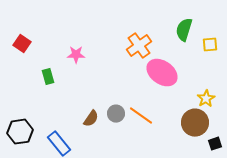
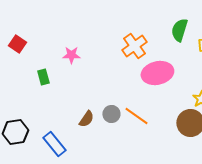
pink ellipse: (162, 73) -> (157, 73), turned -48

